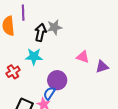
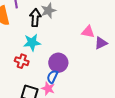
pink triangle: (83, 57) -> (88, 32), moved
red cross: (13, 72) -> (22, 61), moved, turned -32

